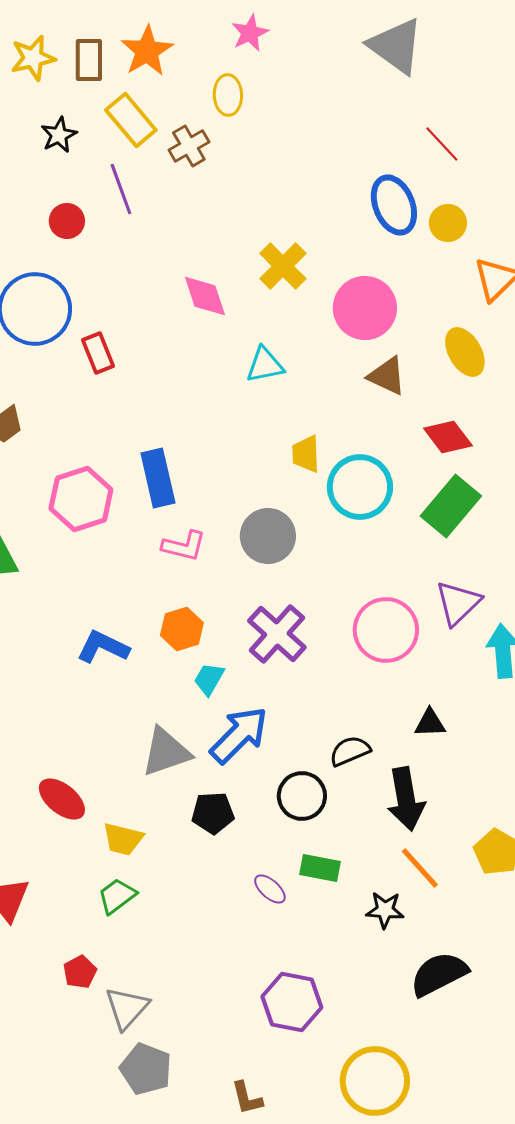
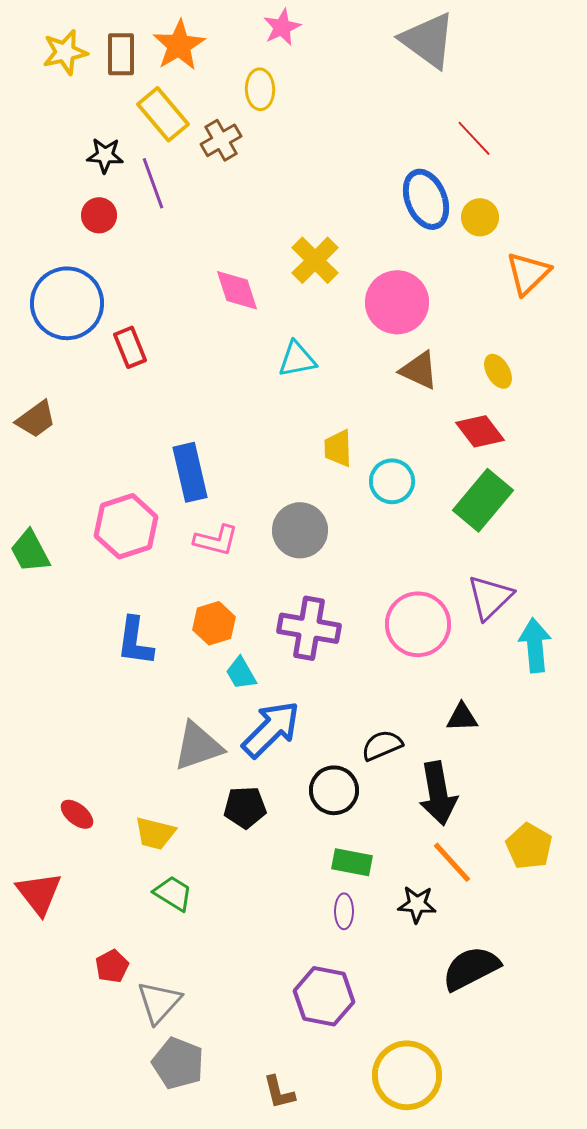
black star: (59, 135) -> (105, 155), moved, turned 30
yellow ellipse: (465, 352) -> (498, 371), moved, size x0.7
cyan circle: (360, 487) -> (392, 481), size x0.7
pink hexagon: (81, 499) -> (126, 526), moved
purple cross: (277, 634) -> (309, 628), turned -32
blue L-shape: (103, 647) -> (135, 641), turned -108
cyan trapezoid: (209, 679) -> (241, 673), turned -60
red ellipse: (62, 799) -> (77, 814), moved, size x0.7
purple ellipse: (270, 889) -> (344, 911), moved, turned 48
green trapezoid: (117, 896) -> (173, 893), moved, turned 69

